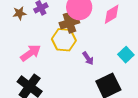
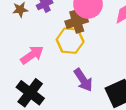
purple arrow: (88, 58) -> (83, 80), moved, size x1.5

